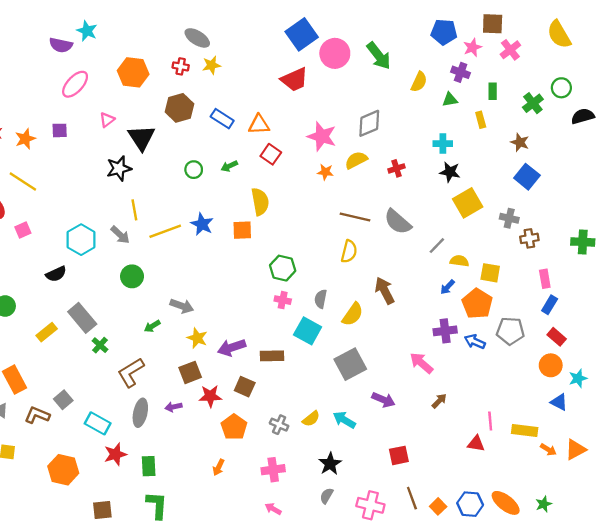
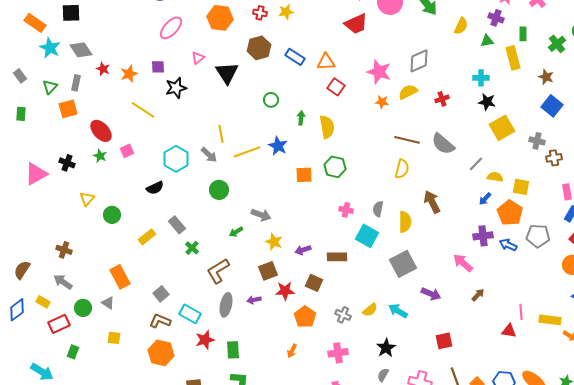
yellow rectangle: (481, 120) -> (513, 58), size x1.6
green arrow: (229, 166) -> (301, 118), moved, turned 120
black star: (119, 168) -> (176, 88), moved
yellow line: (23, 181) -> (143, 110), moved
orange square: (242, 230) -> (304, 175), moved
green hexagon: (283, 268) -> (335, 167), moved
yellow semicircle: (353, 314) -> (405, 222), turned -35
gray rectangle: (82, 318) -> (177, 225), size x0.7
purple arrow: (232, 348) -> (303, 250), size x0.7
brown L-shape: (37, 415) -> (160, 321), moved

